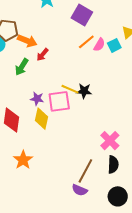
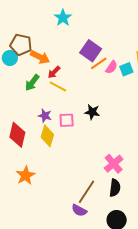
purple square: (82, 15) -> (91, 51), moved
yellow line: (70, 89) -> (58, 86), moved
pink square: (59, 101) -> (67, 120), size x0.7

